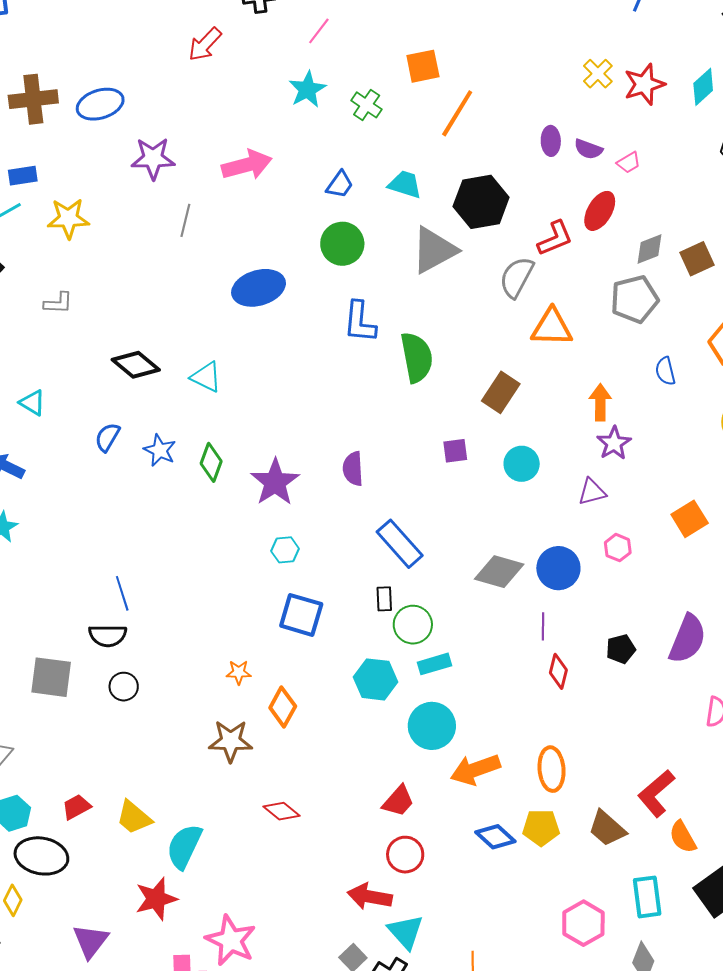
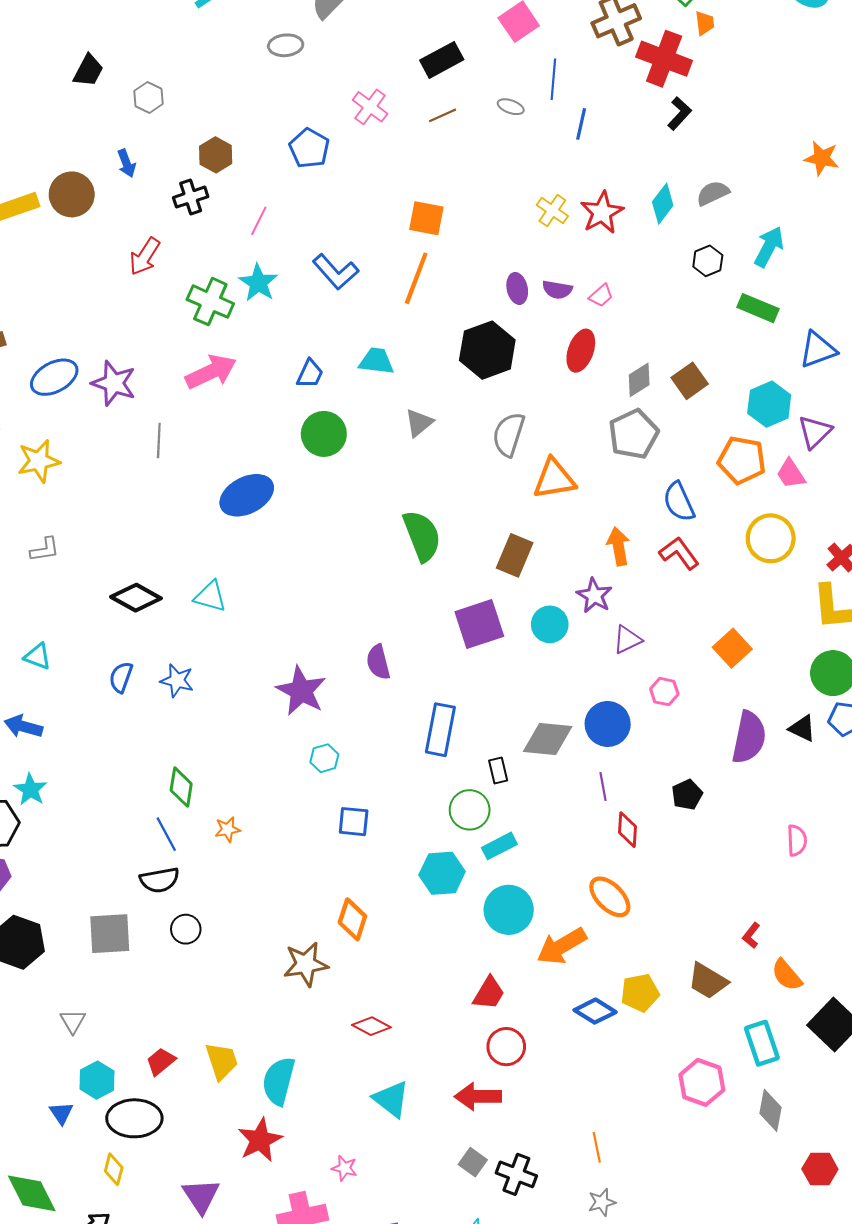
orange square: (423, 66) -> (426, 218), moved, turned 33
blue ellipse: (100, 104) -> (54, 377), moved
green cross: (367, 105) -> (210, 302), moved, size x1.4
purple star: (153, 158) -> (114, 383), turned 30
black hexagon: (481, 202) -> (487, 350), moved
red L-shape: (555, 238) -> (679, 553), moved, turned -93
gray triangle: (434, 250) -> (419, 423), size x0.6
blue L-shape: (360, 322) -> (336, 272), moved, turned -36
blue semicircle: (665, 371) -> (679, 502), size x1.4
purple star: (614, 443) -> (594, 596), moved
purple square: (455, 451) -> (479, 624), size x1.8
green diamond: (211, 462) -> (181, 787), moved
blue rectangle: (400, 544) -> (440, 730), turned 63
black rectangle: (384, 599) -> (498, 771), moved
blue square: (301, 615) -> (354, 822), size x0.7
purple semicircle: (687, 639) -> (749, 737), moved
orange star: (239, 672) -> (228, 829), moved
orange ellipse: (552, 769) -> (610, 897), moved, turned -30
red L-shape: (656, 793) -> (751, 935), size x0.5
yellow trapezoid: (134, 817) -> (222, 1061), turned -138
cyan triangle: (406, 932) -> (391, 1099), moved
pink star: (231, 940) -> (344, 1168), size x0.5

